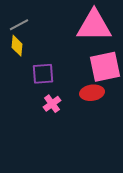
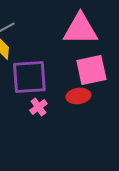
purple square: (43, 74) -> (29, 77), size x1.6

